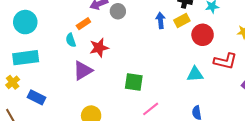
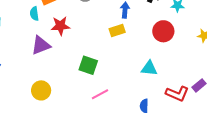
yellow rectangle: (182, 20) -> (117, 30), moved
red L-shape: (225, 61) -> (177, 94), moved

